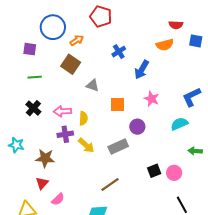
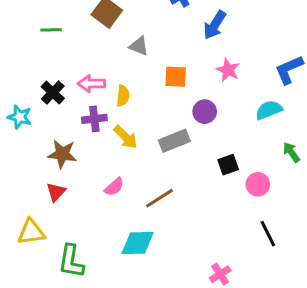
black cross: (33, 108) -> (53, 93), moved
cyan star: (16, 145) -> (20, 117), moved
green arrow: (195, 151) -> (291, 152), turned 48
black square: (154, 171) -> (228, 165), moved
pink semicircle: (58, 199) -> (114, 187), moved

